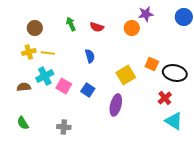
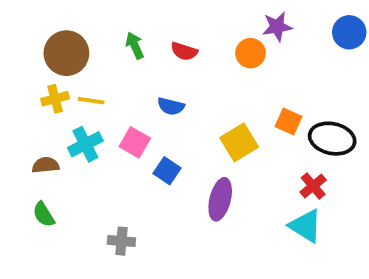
brown circle: (35, 28) -> (66, 53), size x1.5
blue semicircle: (90, 56) -> (171, 106), turned 120
pink square: (64, 86) -> (135, 142), moved
cyan triangle: (174, 121) -> (306, 226), moved
green semicircle: (23, 123) -> (44, 214), moved

